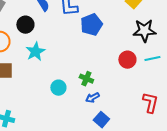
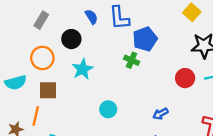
green cross: (86, 79) -> (132, 60), moved
blue arrow: (92, 98) -> (161, 114), moved

